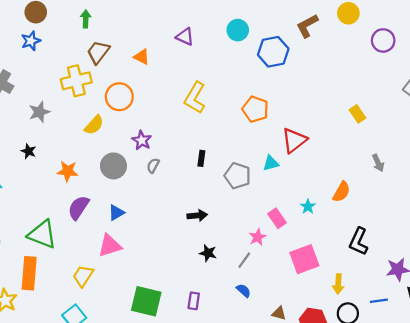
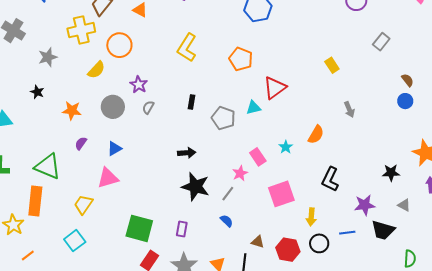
purple semicircle: (79, 208) -> (81, 143), size x0.6
black star: (208, 253) -> (195, 187), size x1.8

